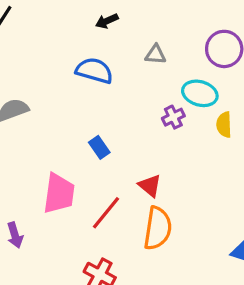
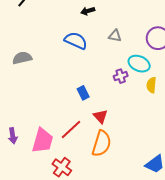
blue rectangle: (99, 147) -> (83, 93), moved
pink trapezoid: (59, 194) -> (43, 141), moved

